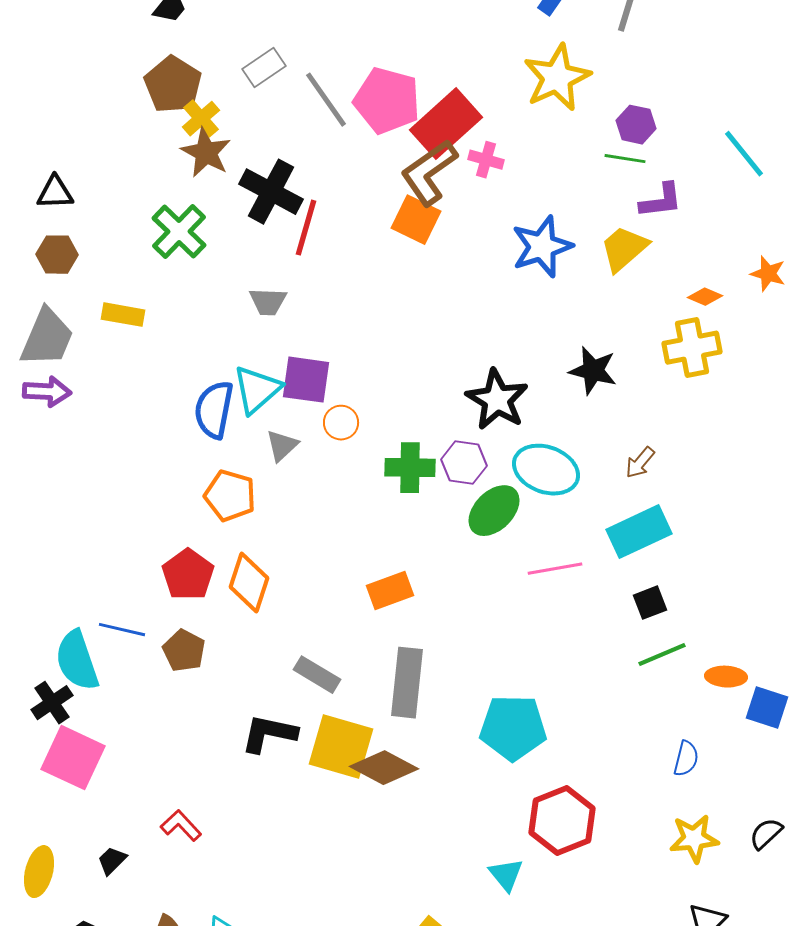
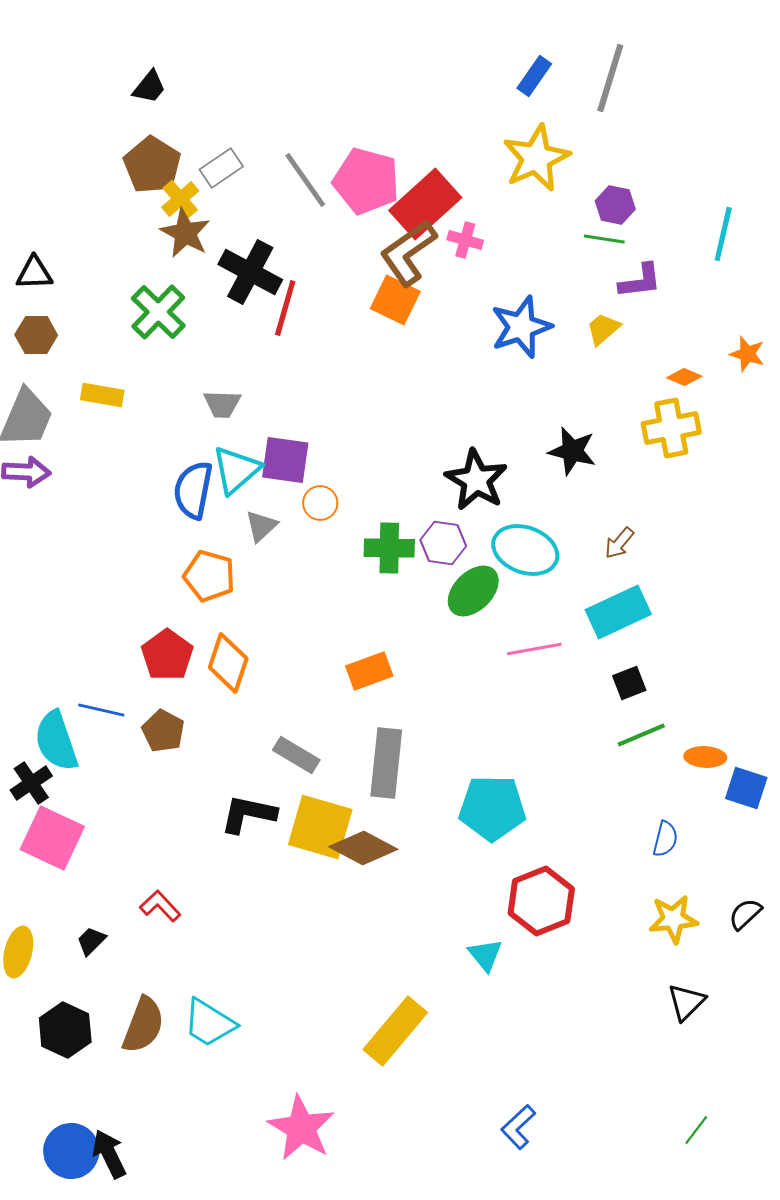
gray rectangle: (264, 68) -> (221, 168), moved
cyan line: (744, 154) -> (723, 234), turned 52
yellow trapezoid: (624, 249) -> (603, 329), size x0.7
gray trapezoid: (268, 302) -> (222, 404), moved

